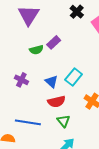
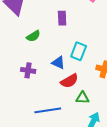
purple rectangle: (54, 42) -> (62, 18), moved, turned -32
green triangle: (64, 121) -> (82, 98), turned -32

